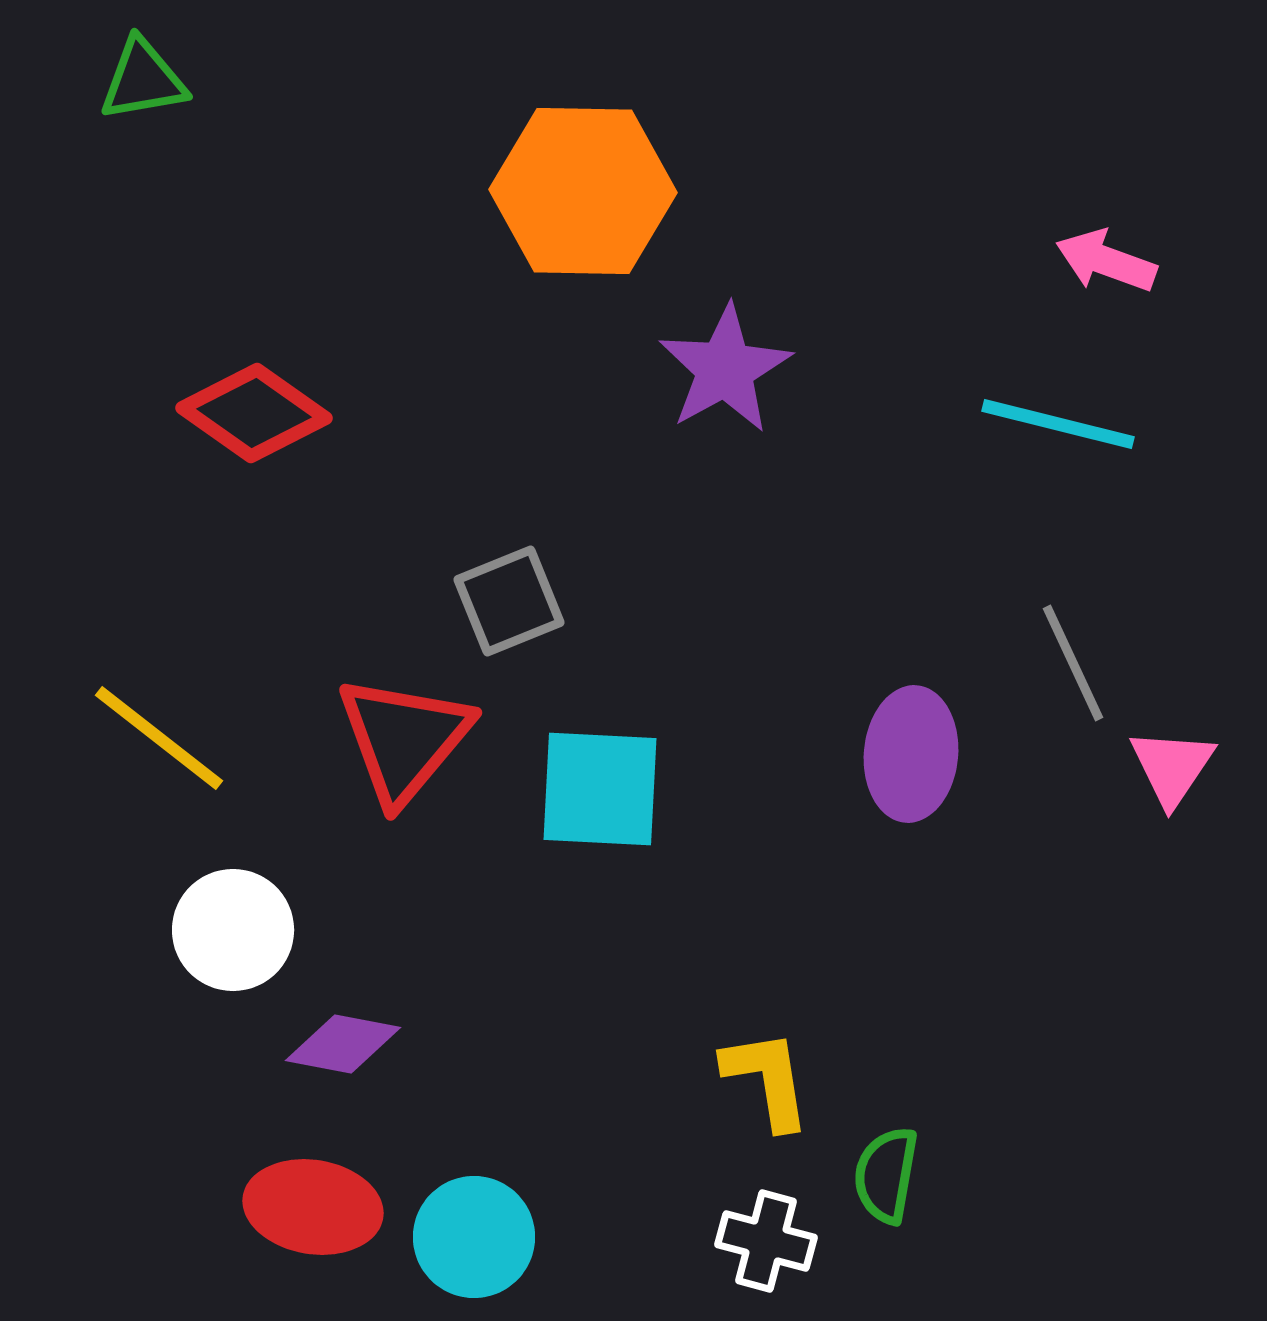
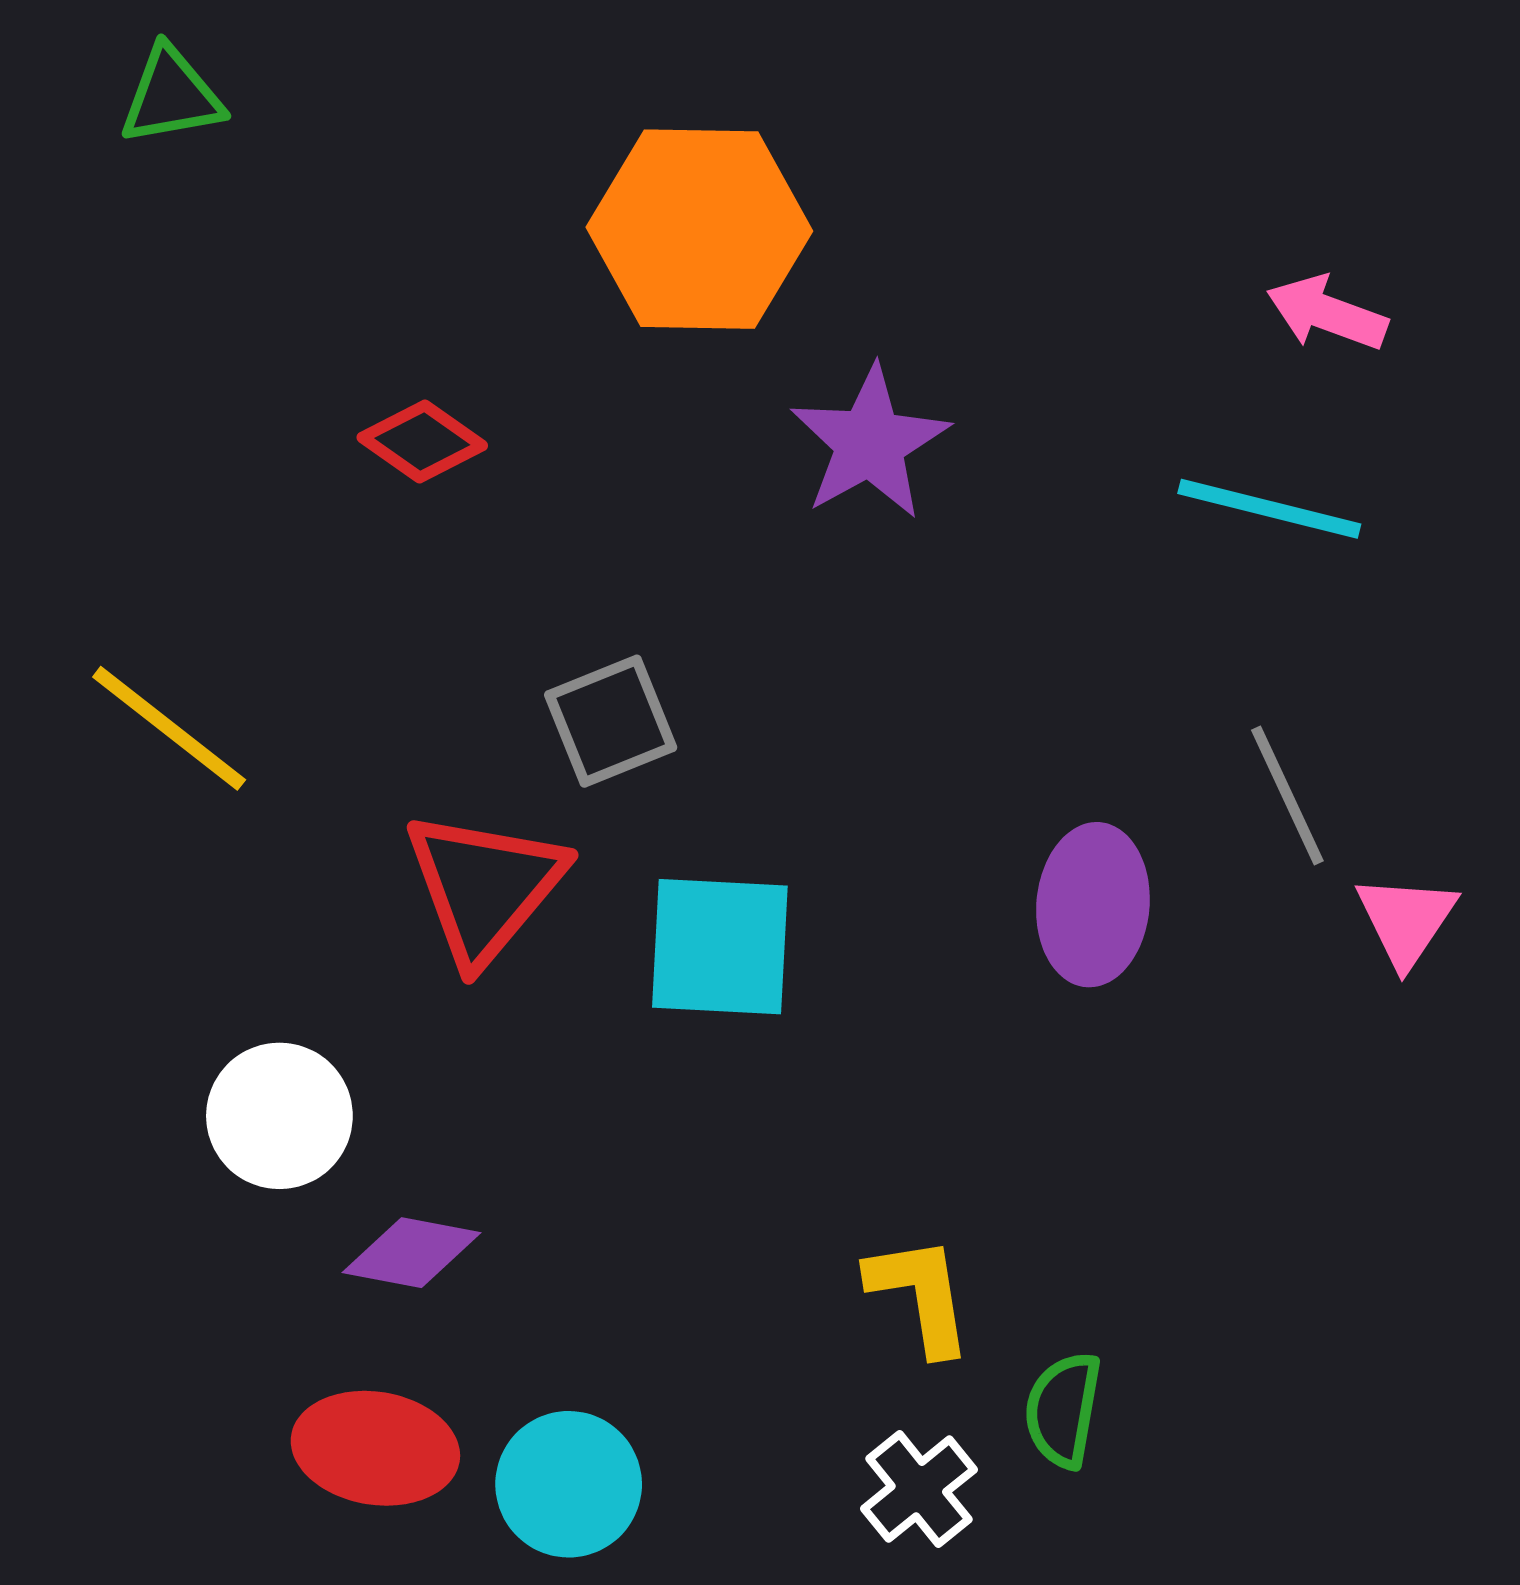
red diamond: (254, 413) -> (422, 442), moved, size x0.7
yellow line: (159, 738) -> (169, 728), moved
white cross: (766, 1241) -> (919, 1489), turned 36

